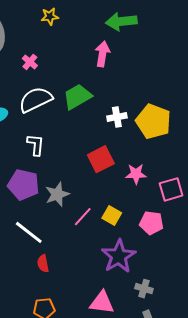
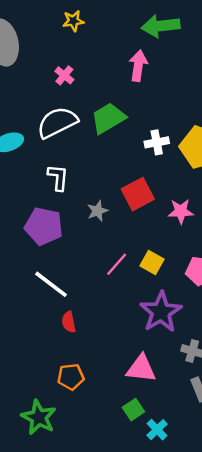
pink cross: (30, 62) -> (64, 75), moved
gray star: (57, 194) -> (98, 211), moved, size x0.7

